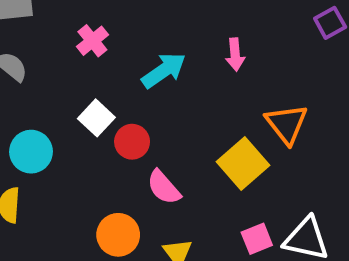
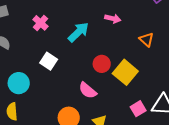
pink arrow: (235, 55) -> (113, 19), turned -63
orange triangle: (287, 124) -> (146, 40), moved, size x0.7
red circle: (132, 142) -> (102, 64), moved

